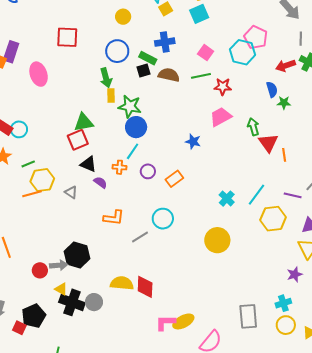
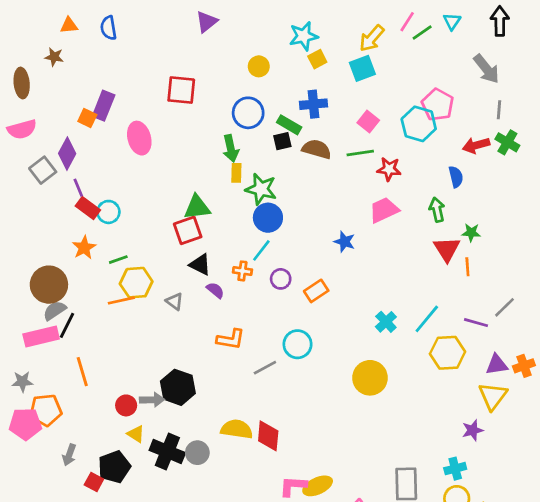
green star: (284, 103) -> (471, 233), moved
green arrow: (253, 127) -> (437, 210), moved
yellow triangle: (61, 289) -> (136, 434), moved

